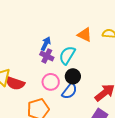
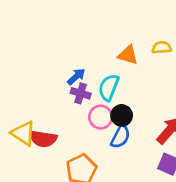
blue arrow: (46, 44) -> (76, 77), turned 32
pink circle: (51, 82) -> (101, 117), moved

